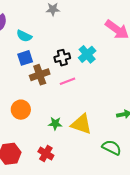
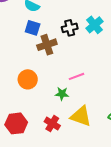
blue square: (25, 58) -> (33, 28), turned 35
pink line: (67, 81) -> (77, 76), moved
yellow triangle: (81, 124) -> (81, 116), moved

